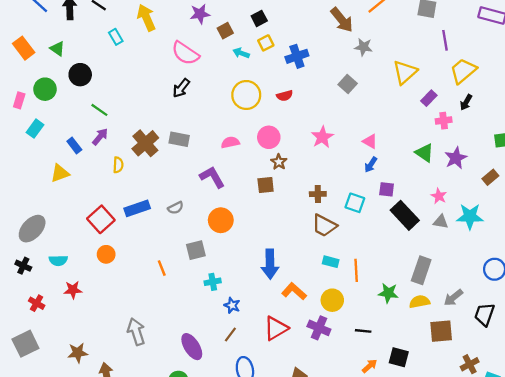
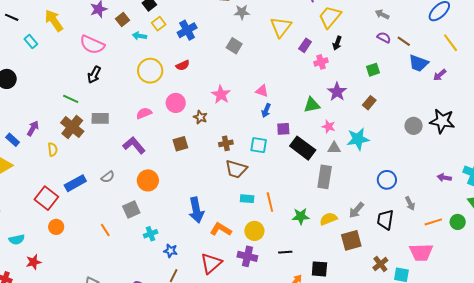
green line: (99, 110) -> (71, 99), moved
green triangle: (424, 153) -> (312, 105), moved, turned -36
brown star: (279, 162) -> (200, 117), moved
gray rectangle: (421, 270) -> (325, 177), moved

